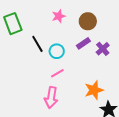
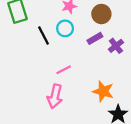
cyan circle: (57, 51) -> (65, 28), moved
orange star: (94, 90) -> (103, 91), turned 30

